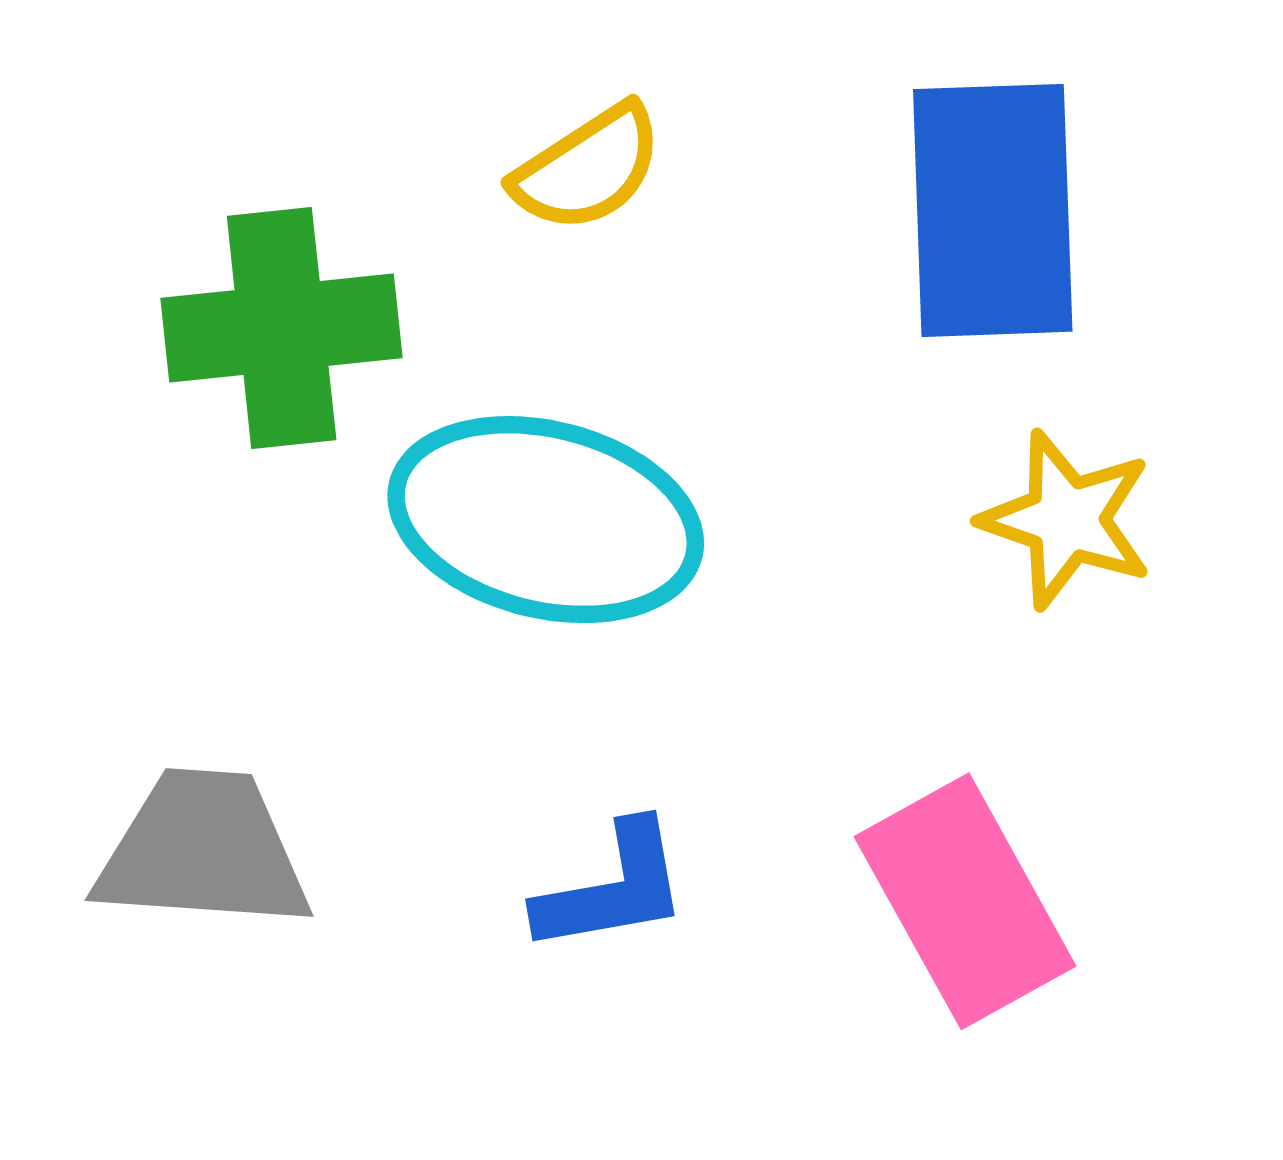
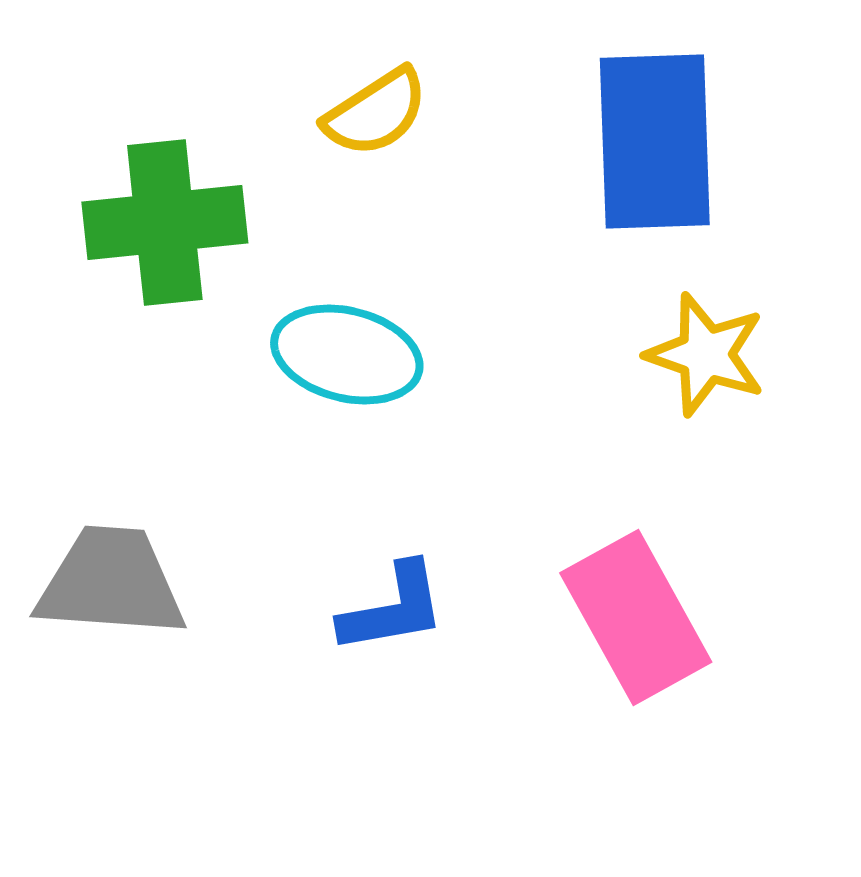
cyan ellipse: (546, 520) -> (347, 354), size x0.7

